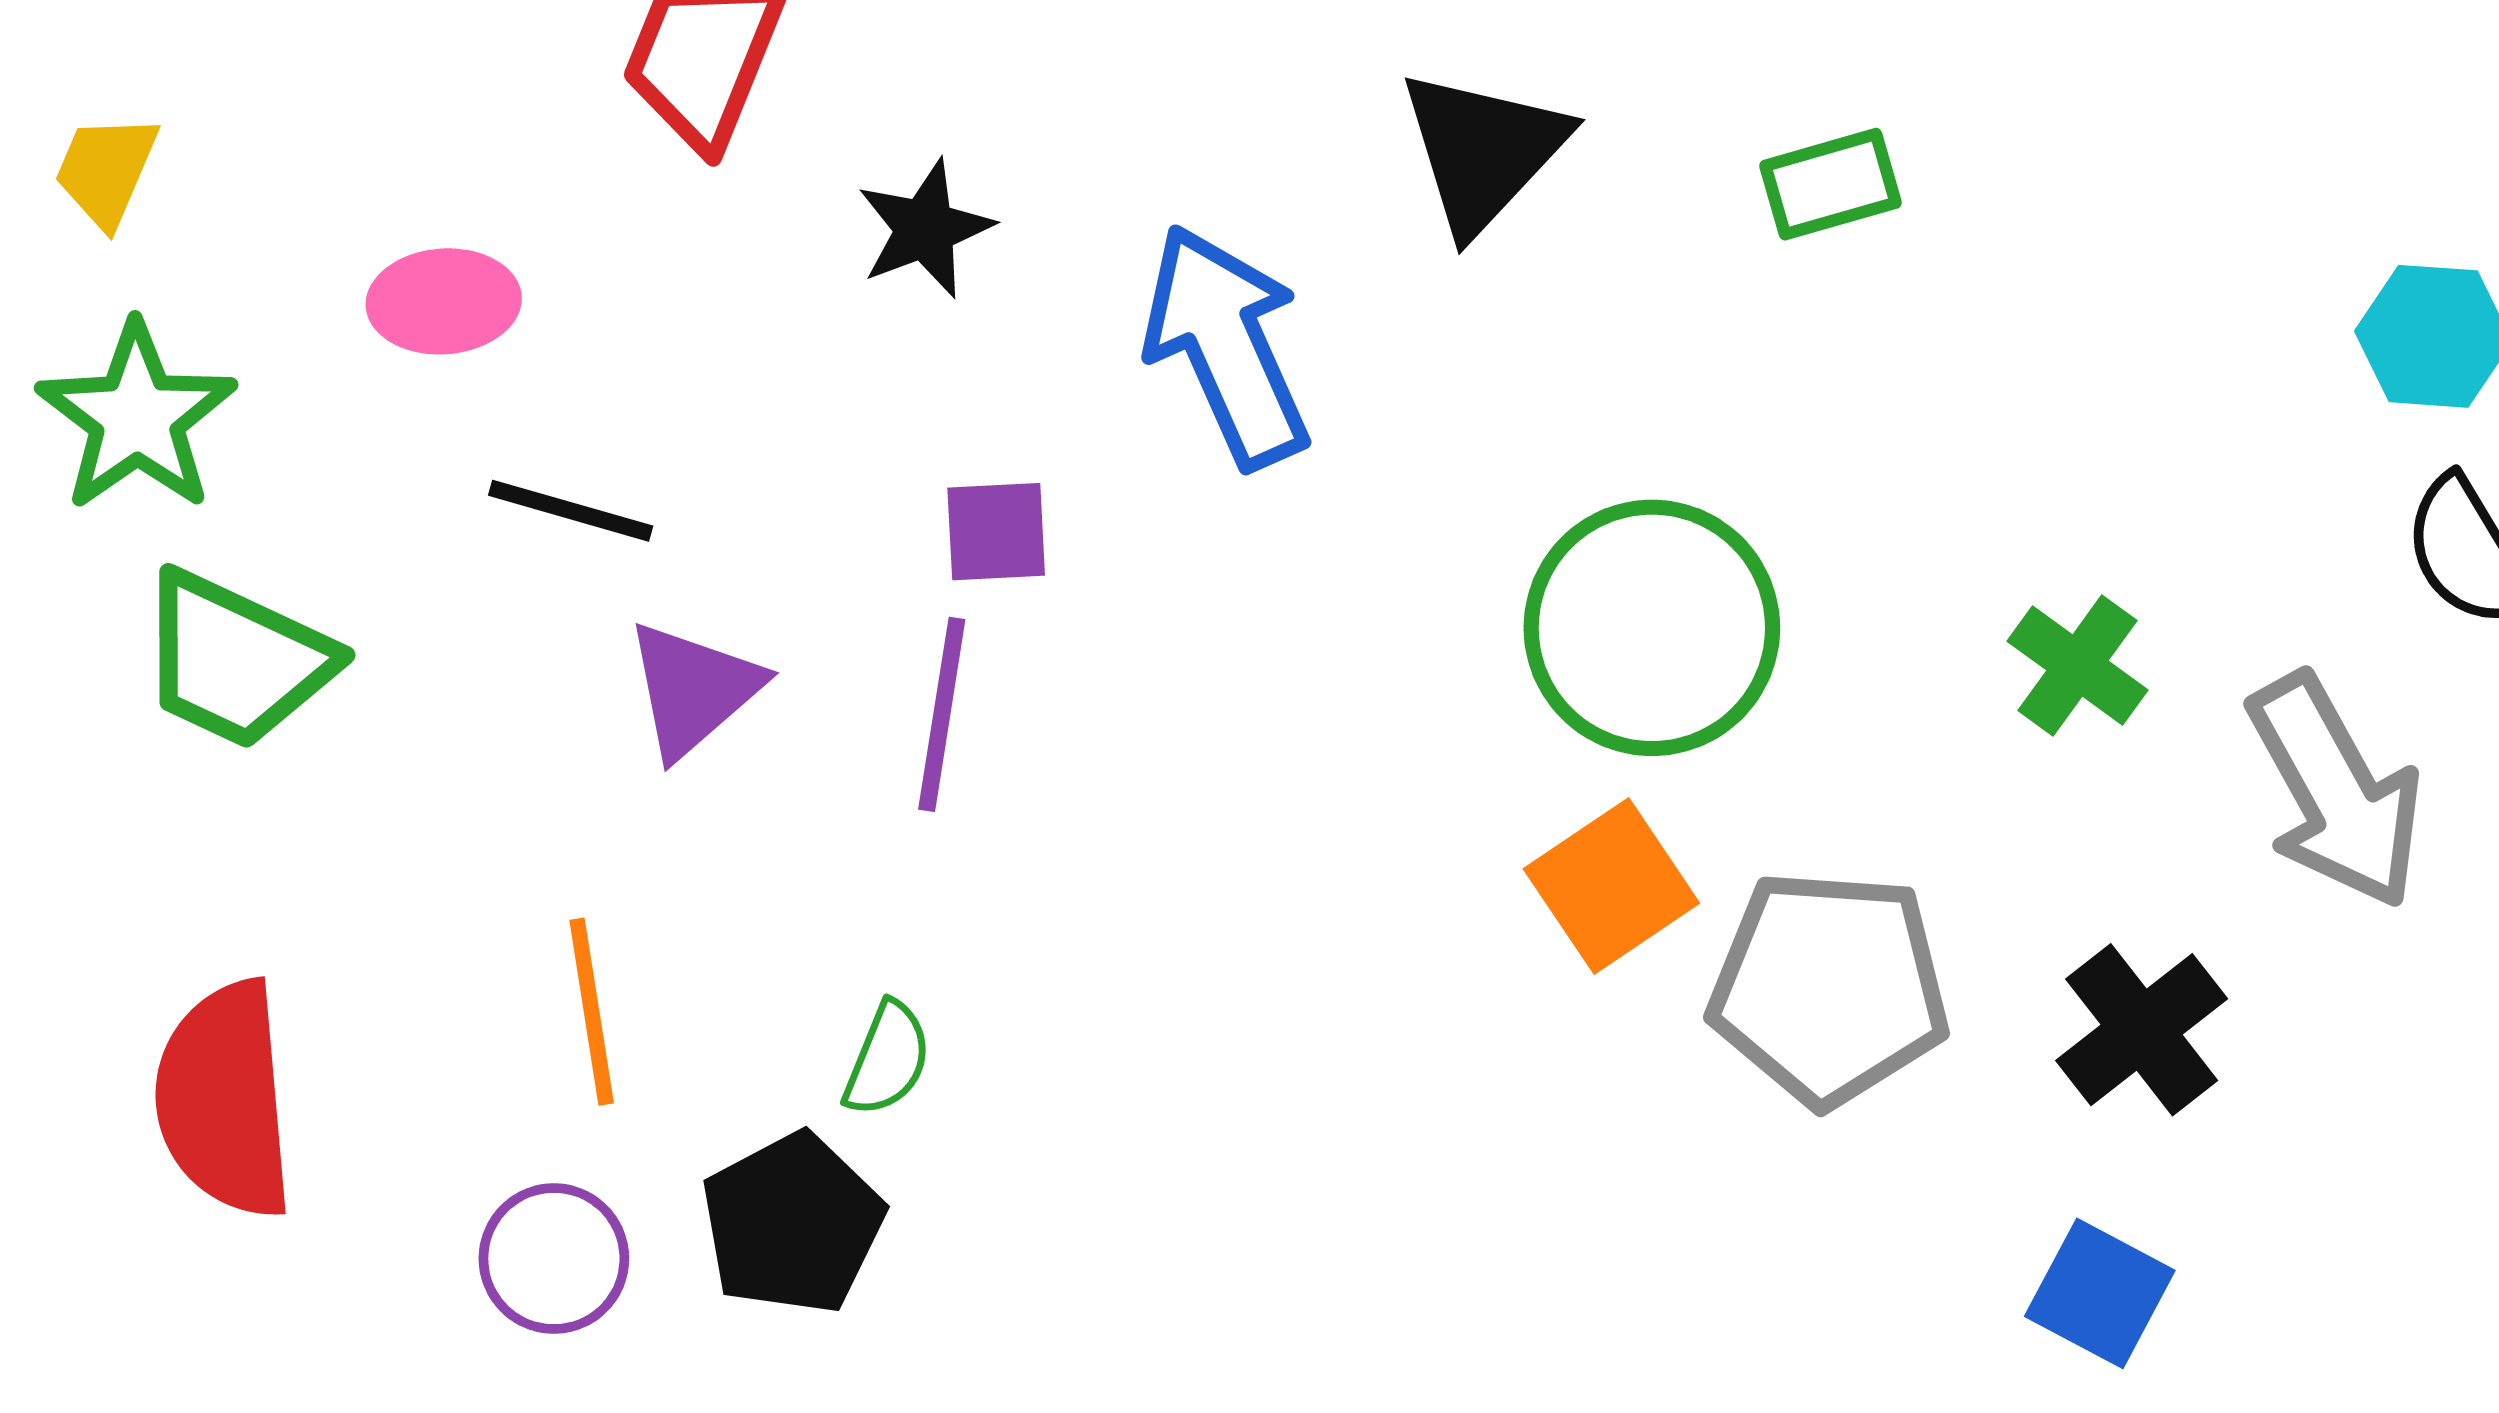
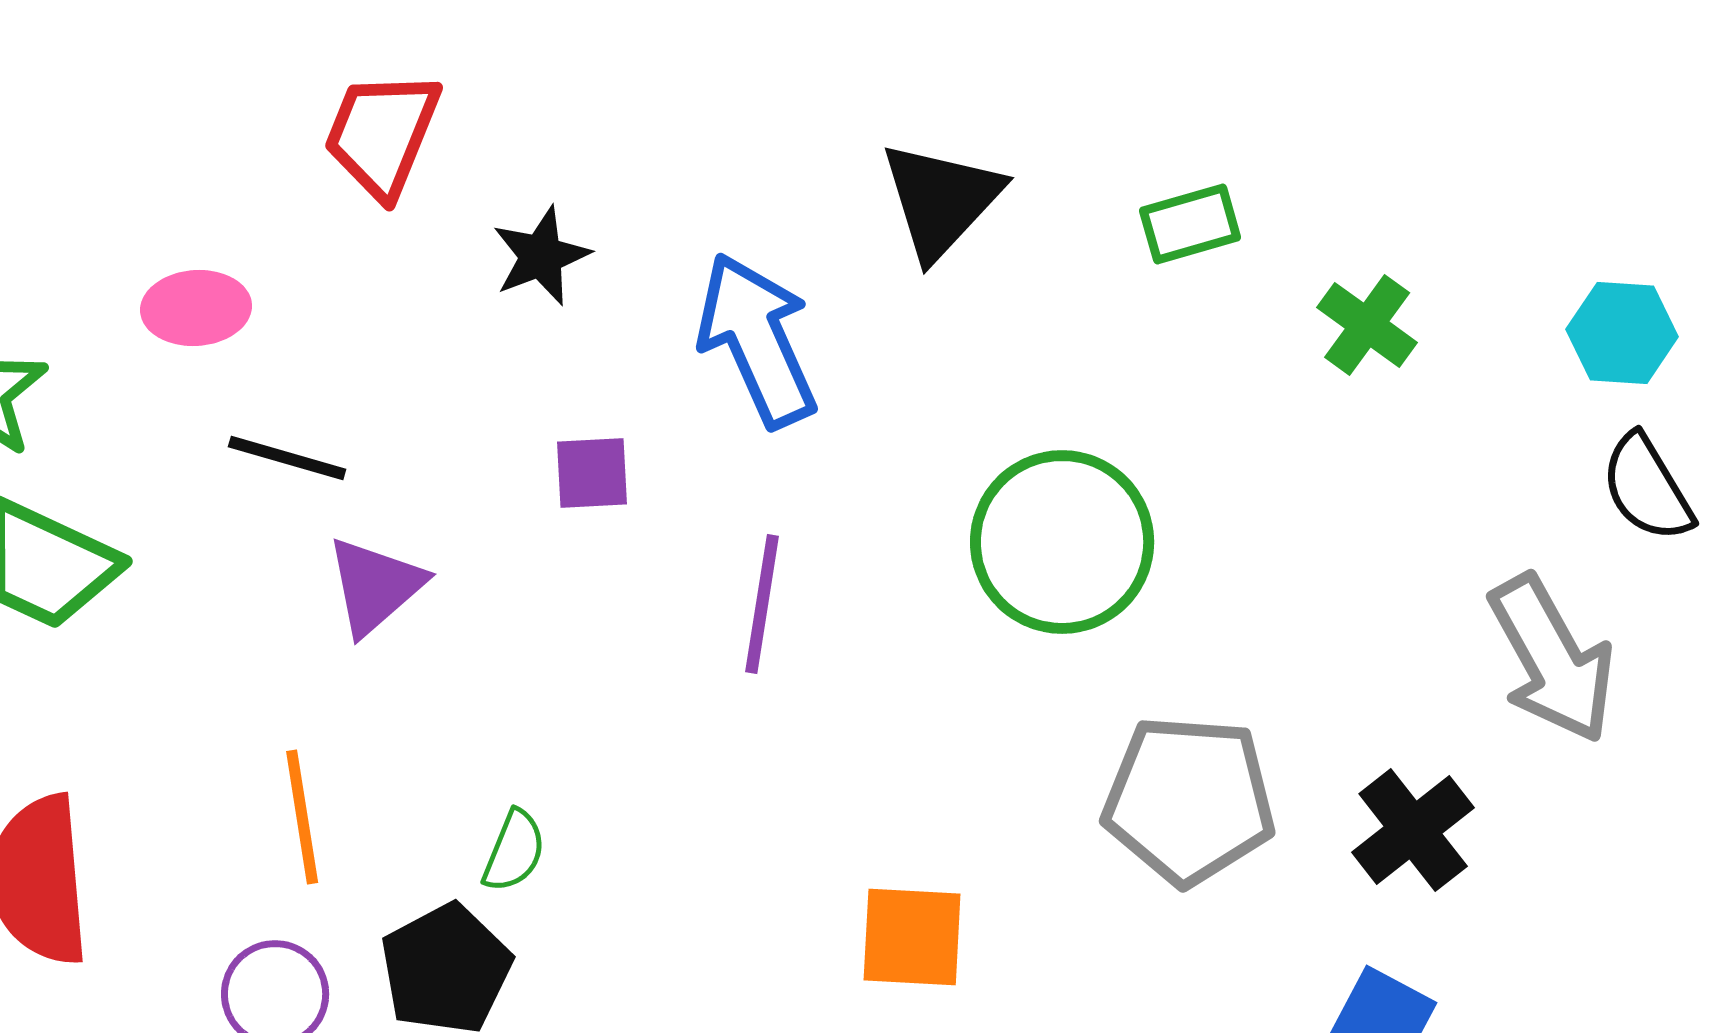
green cross: (2077, 666) -> (1367, 325), moved
purple line: (942, 714) -> (762, 604), moved
orange square: (1611, 886) -> (912, 937), moved, turned 37

